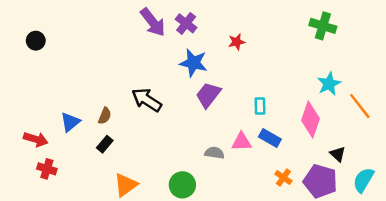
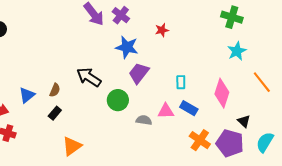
cyan star: (329, 84) -> (237, 51), moved
orange cross: (283, 177) -> (200, 140), size x1.5
green circle: (182, 185) -> (118, 100), moved

